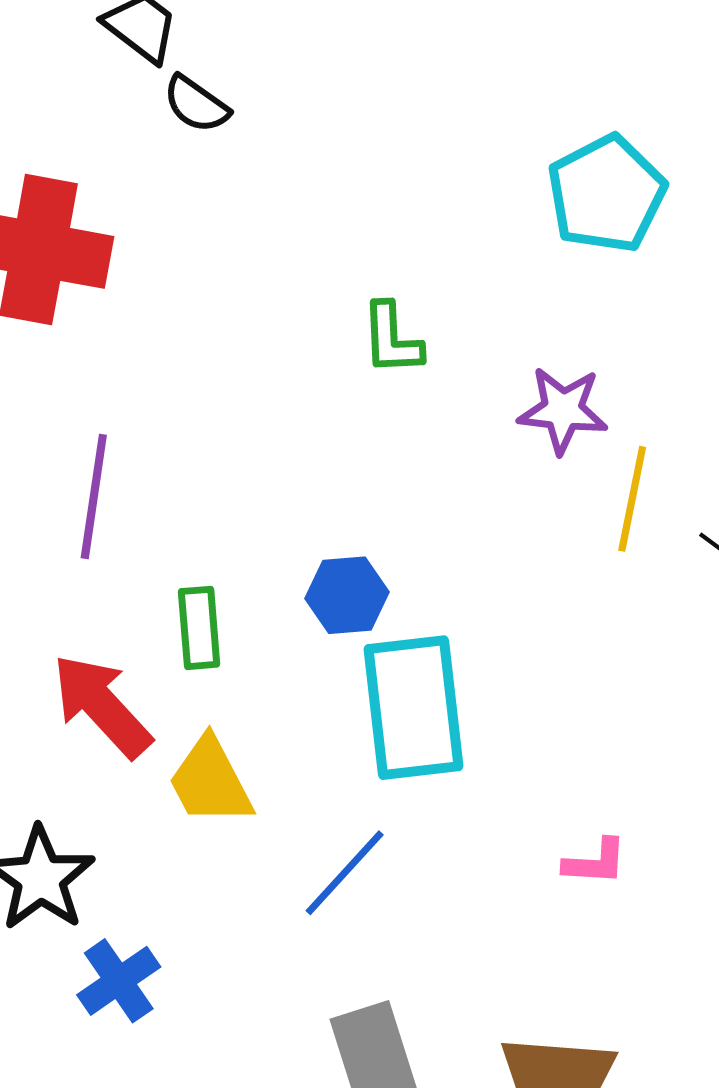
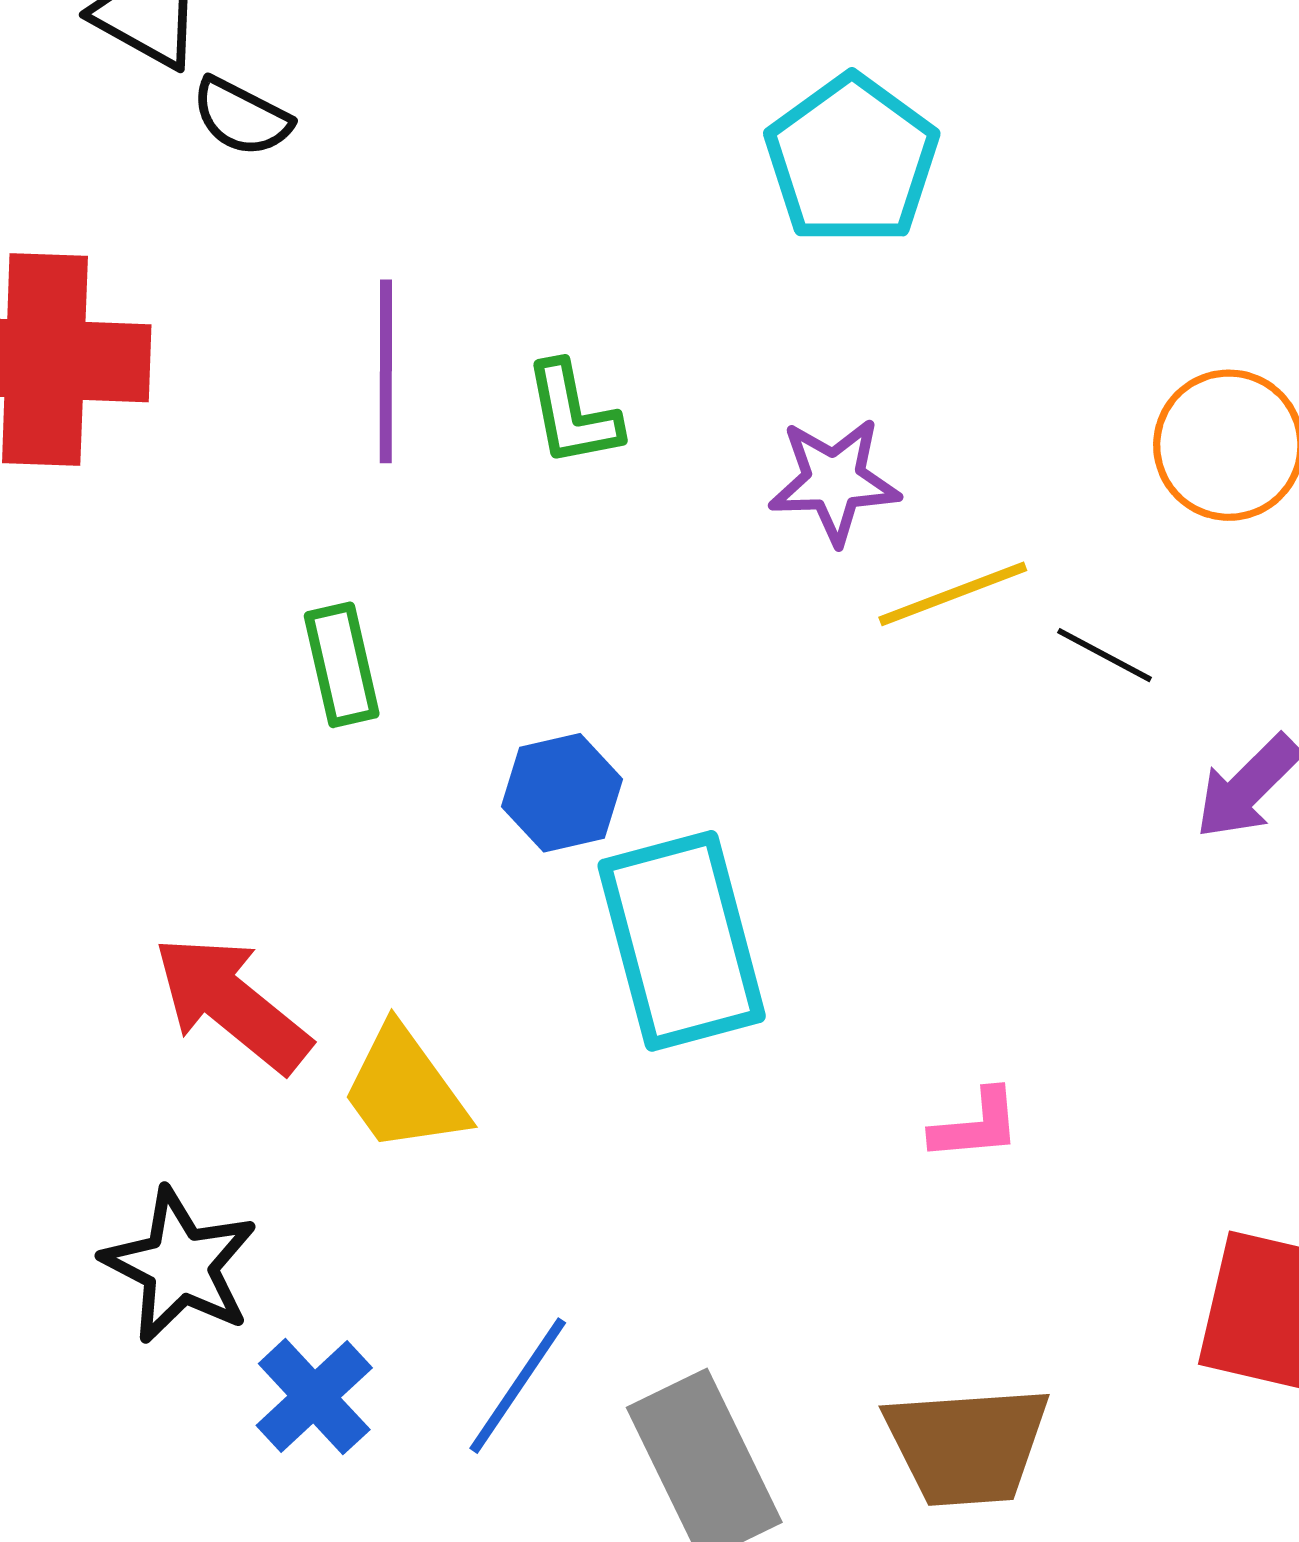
purple line: (94, 496) -> (386, 371), moved
yellow line: (632, 499) -> (953, 594), turned 66
green rectangle: (199, 628) -> (342, 665), moved
blue line: (345, 873) -> (518, 1386), moved

